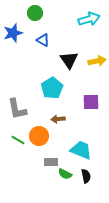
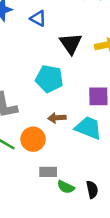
cyan pentagon: (52, 88) -> (49, 79), turned -30
cyan trapezoid: (81, 150) -> (88, 128), moved

